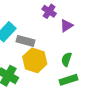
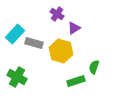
green semicircle: (66, 59) -> (94, 67), moved
yellow hexagon: (35, 60) -> (61, 51), moved

